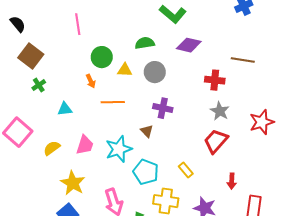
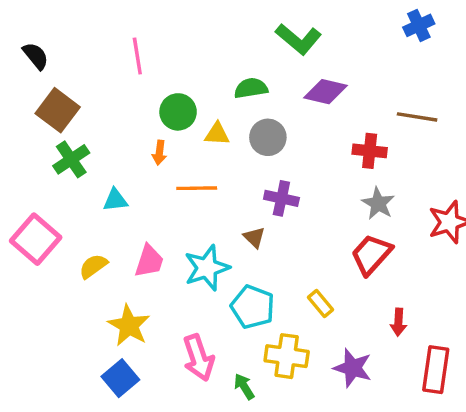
orange arrow: (91, 81) -> (159, 153), turned 32
green cross: (39, 85) -> (71, 159), size x1.5

